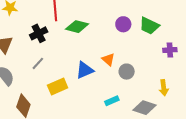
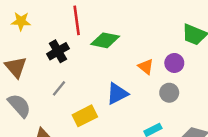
purple circle: (123, 24) -> (174, 63), moved
orange triangle: (108, 59) -> (146, 67), moved

